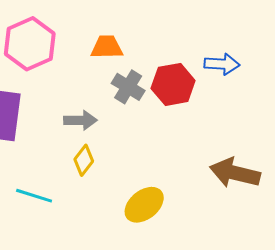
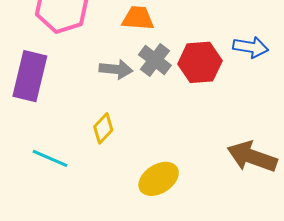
gray arrow: (80, 120) -> (116, 69), moved

